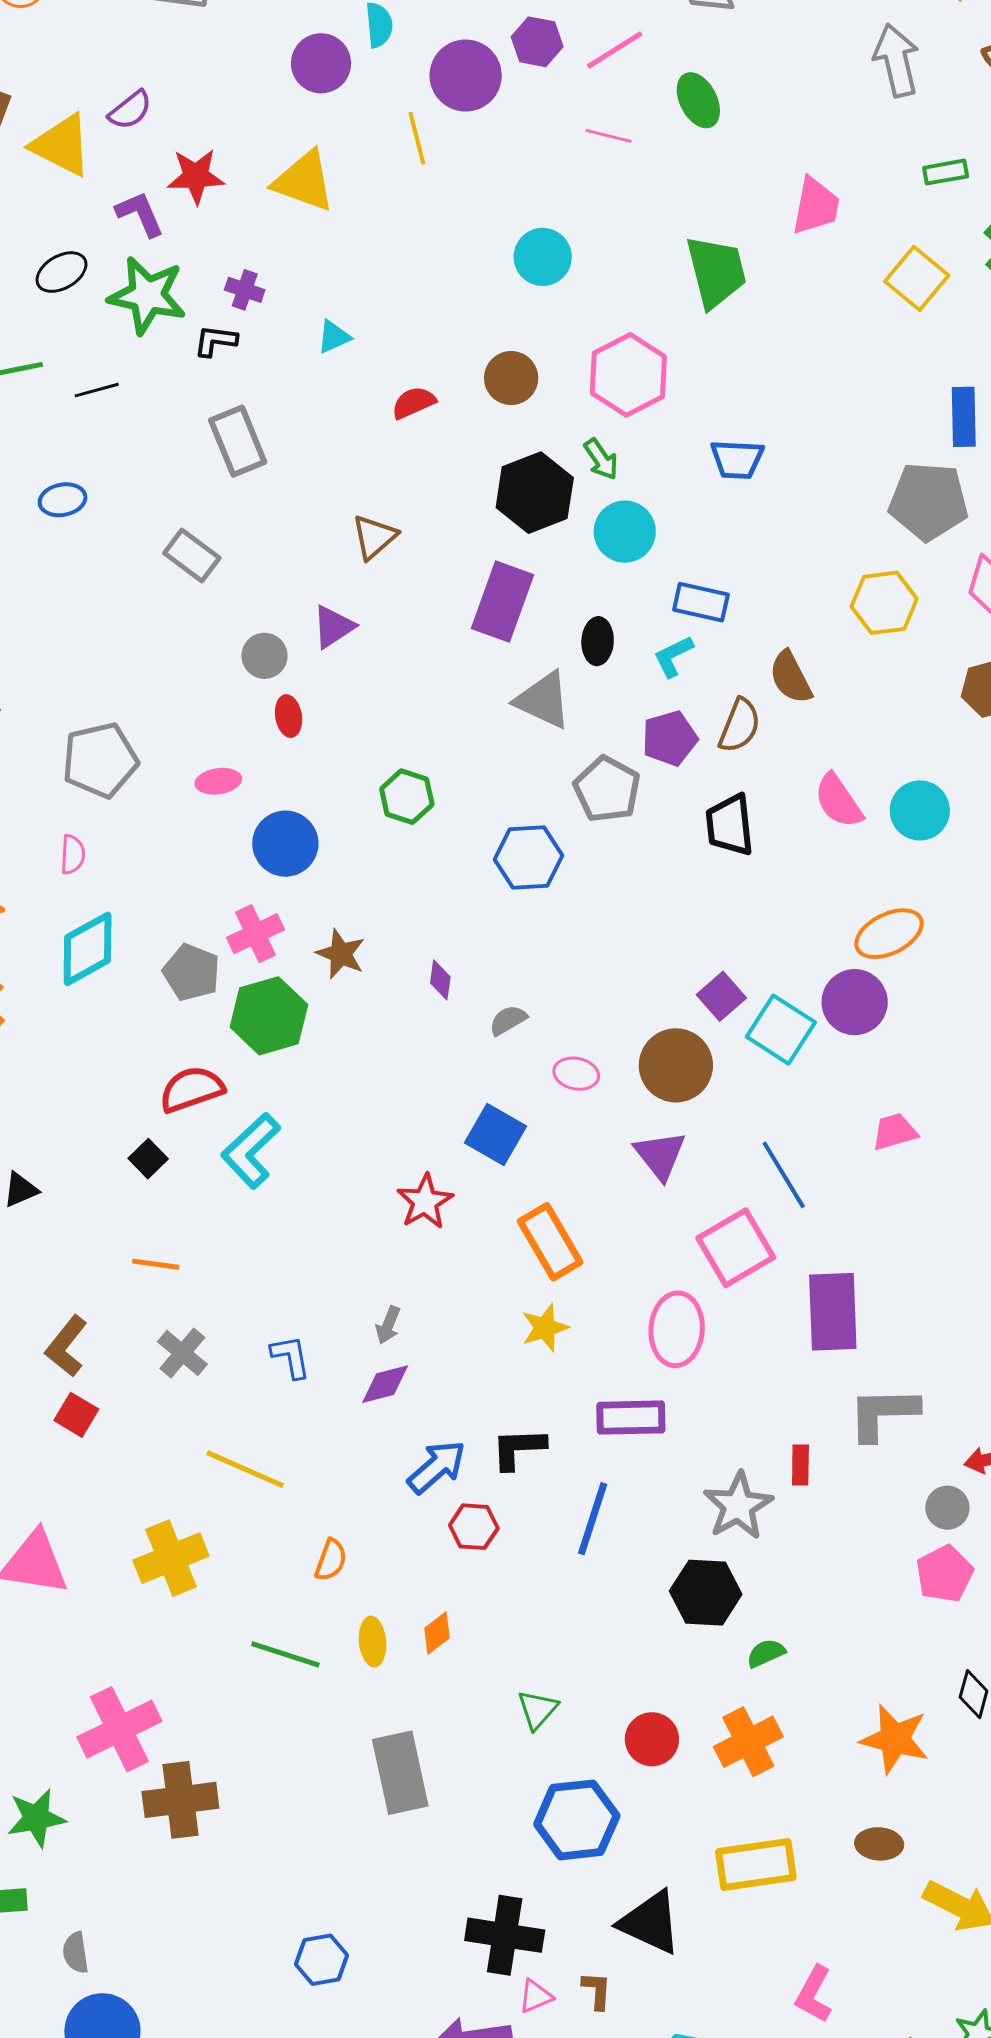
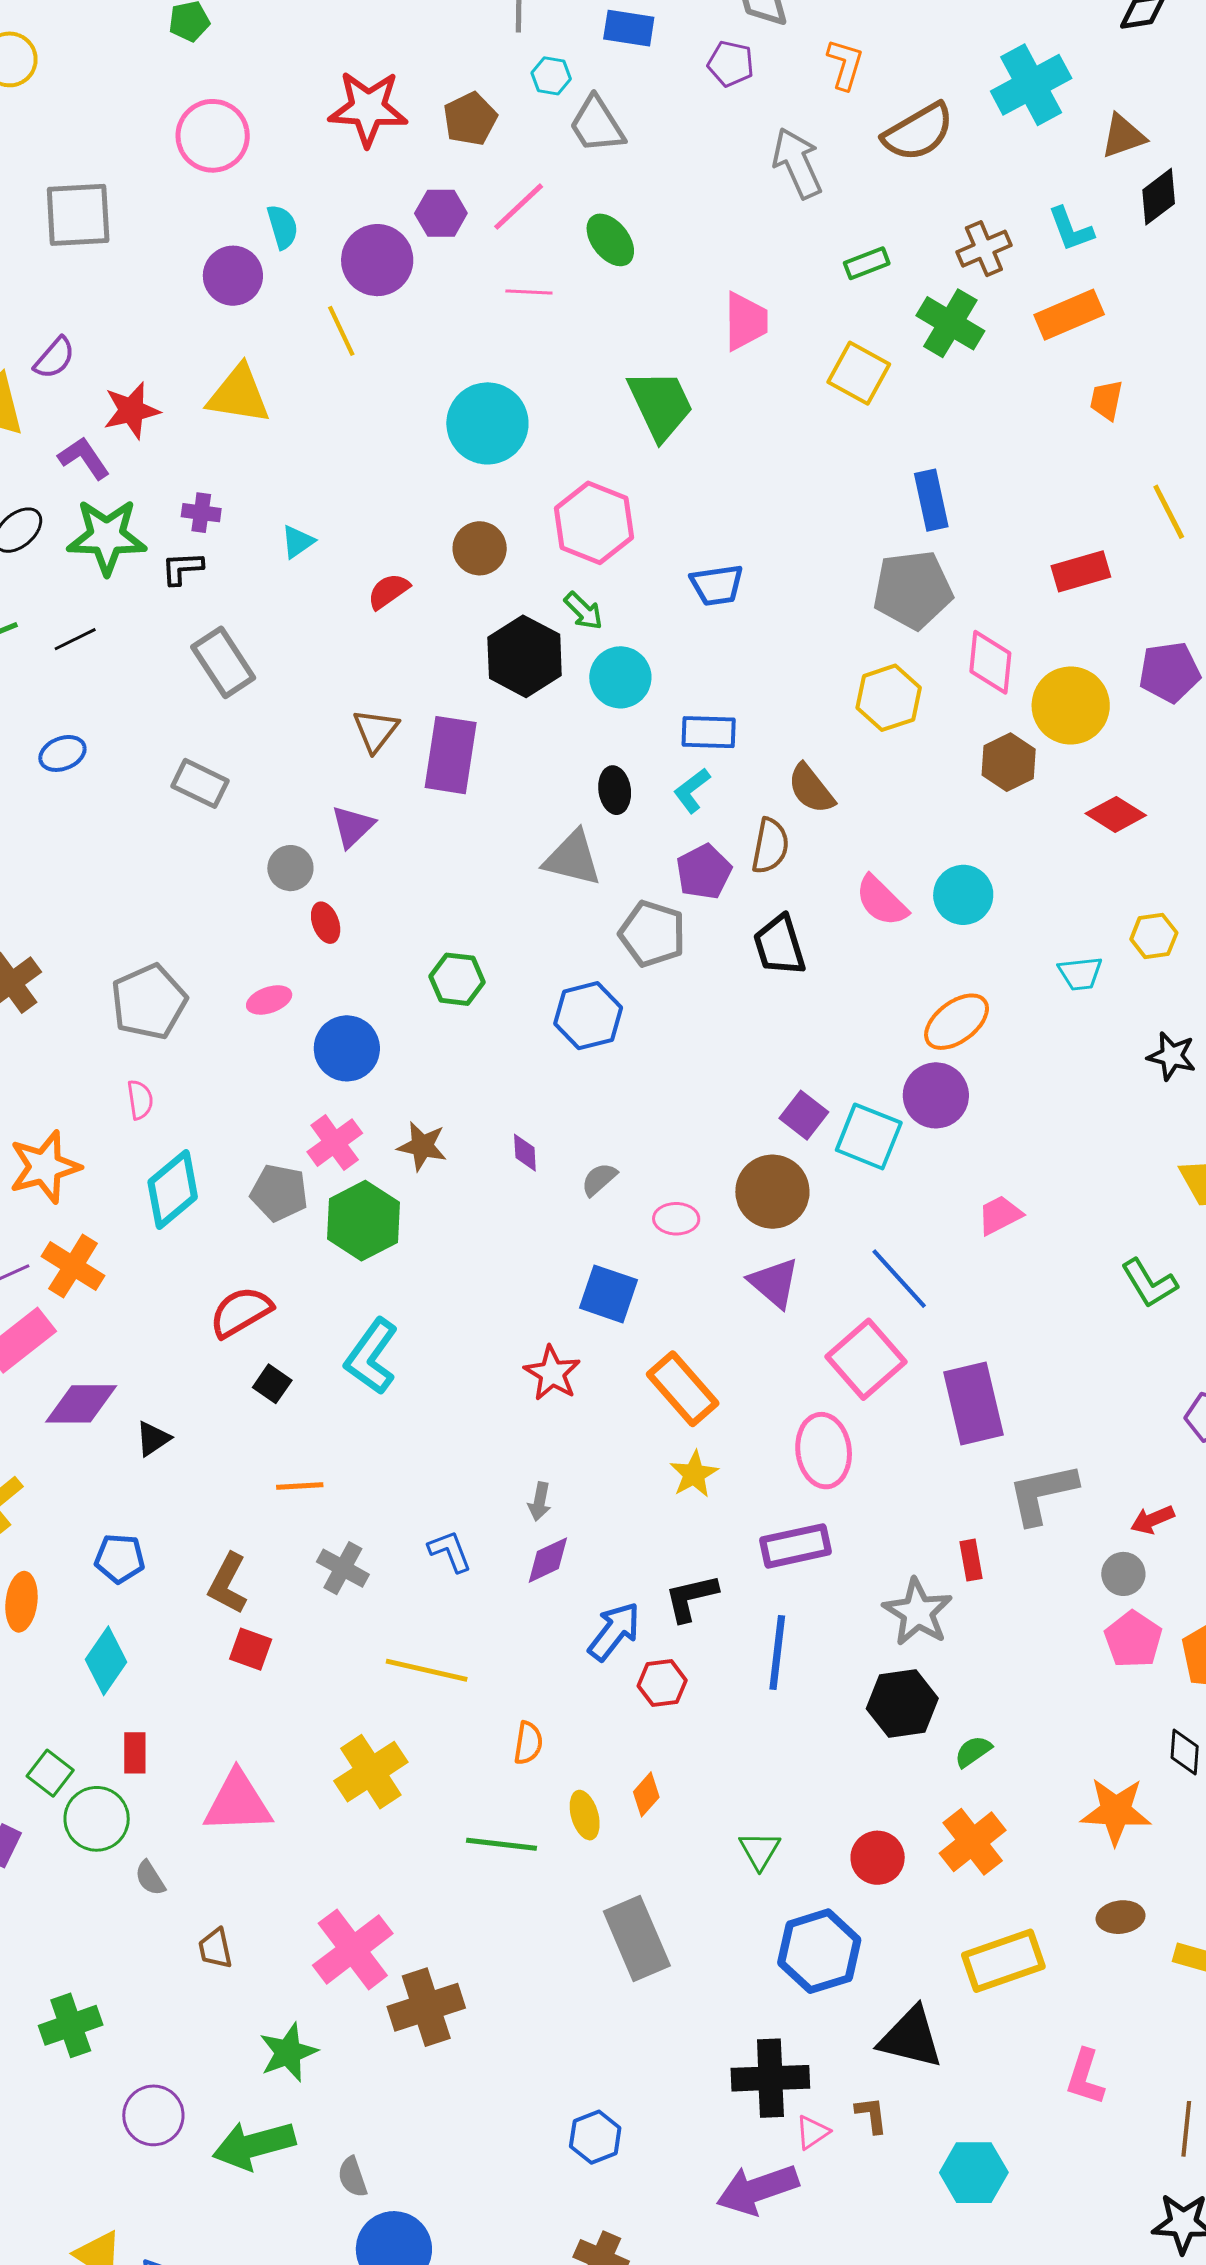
cyan circle: (543, 257) -> (487, 423), size x1.4
purple rectangle: (503, 602) -> (451, 755), moved
red semicircle: (192, 1089) -> (241, 1312), moved

